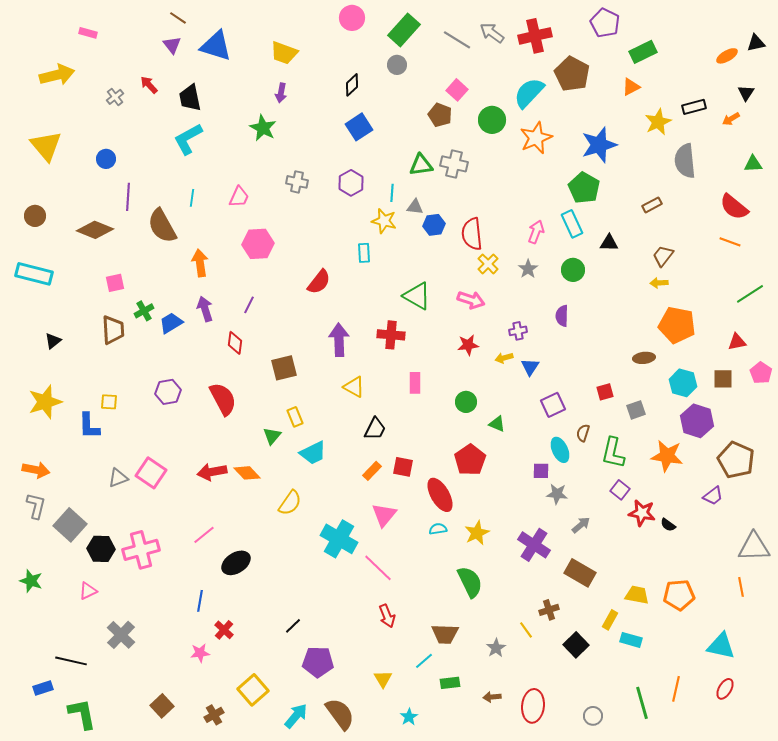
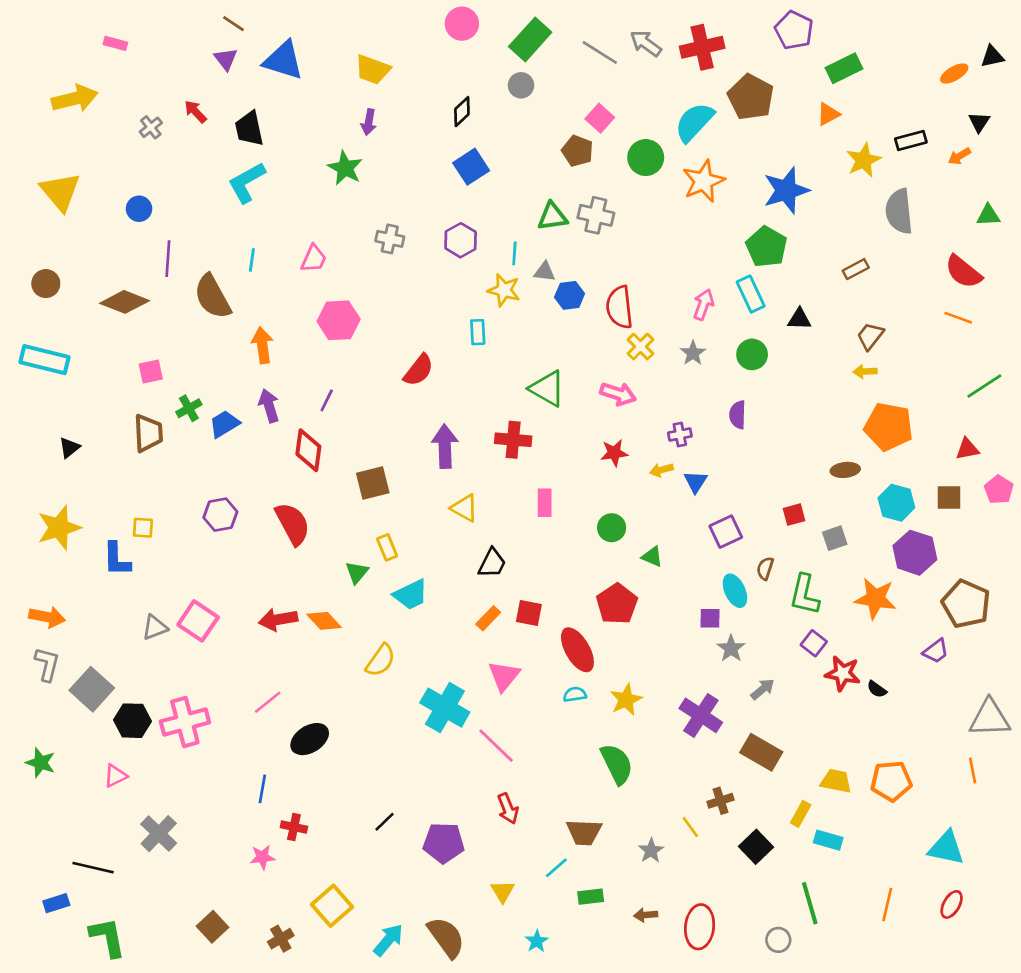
red diamond: (235, 343) -> (308, 450), size x1.4
gray star: (557, 494) -> (731, 648), turned 30
red cross: (224, 630) -> (294, 827), turned -30
purple pentagon: (318, 662) -> (444, 843), moved
green line: (642, 703) -> (810, 903), moved

